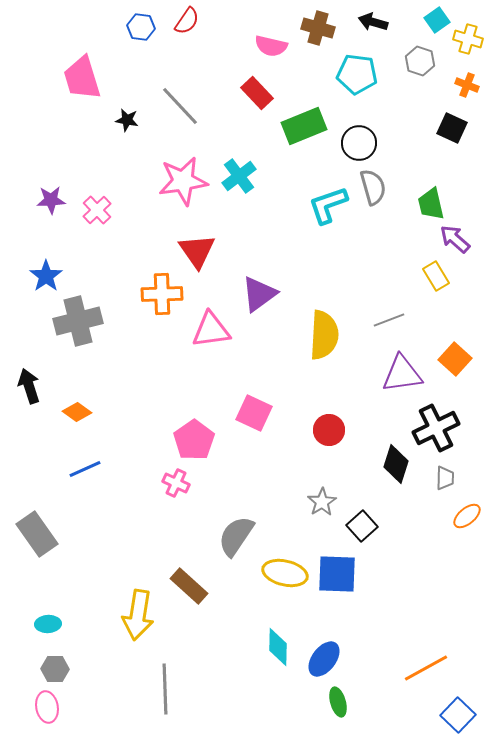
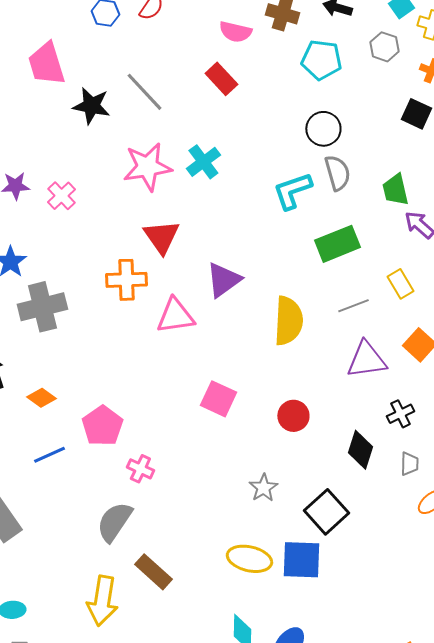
black star: (127, 120) -> (91, 106), size x1.6
green rectangle: (304, 126) -> (337, 244), moved
yellow rectangle: (436, 276) -> (400, 284), moved
black cross: (436, 428) -> (400, 414), size x0.6
pink pentagon: (194, 440) -> (102, 426), moved
gray star: (322, 502) -> (263, 488), moved
black square: (362, 526) -> (326, 512), size x1.4
gray semicircle: (236, 536) -> (114, 522), moved

